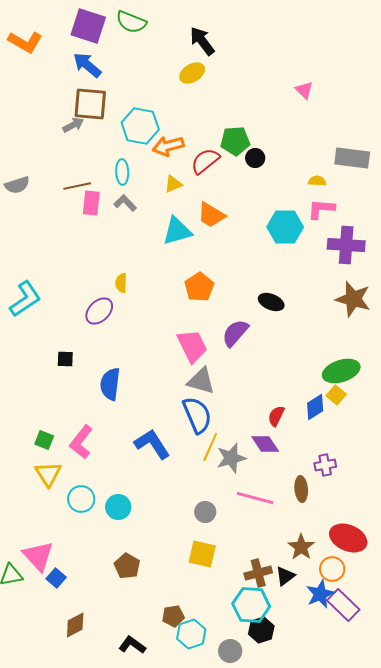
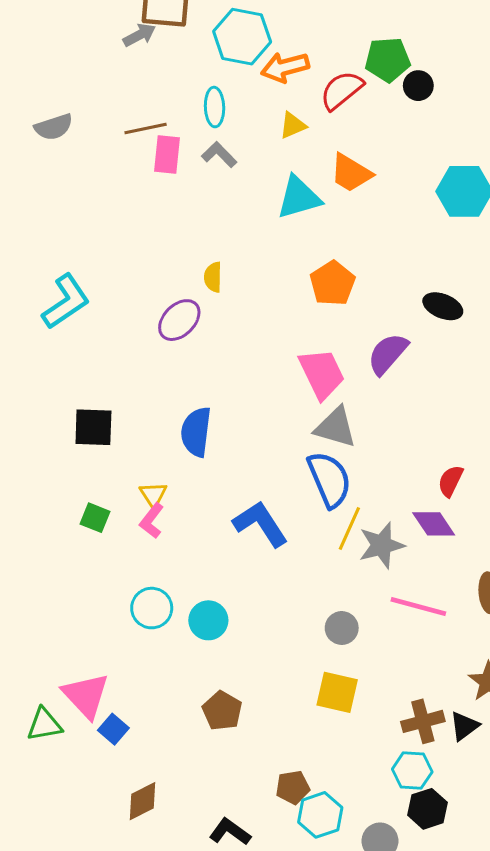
black square: (65, 359) -> (93, 427), moved, size x1.6
pink L-shape: (81, 442) -> (152, 521), size x0.7
yellow triangle: (48, 474) -> (153, 495), moved, size x0.7
cyan hexagon: (251, 605) -> (412, 770), size x0.7

